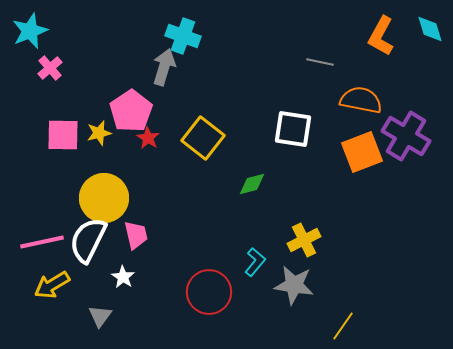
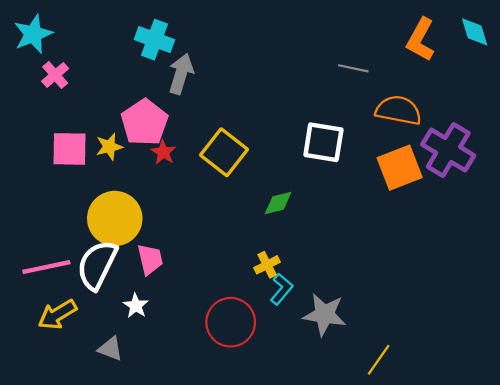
cyan cross: (183, 36) -> (155, 40), moved
yellow cross: (304, 240) -> (267, 265), moved, size x0.7
gray triangle: (100, 316) -> (110, 349), turned -45

